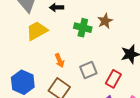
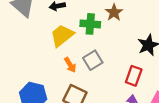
yellow trapezoid: (37, 31) -> (62, 35), moved
gray square: (88, 70) -> (93, 60), moved

